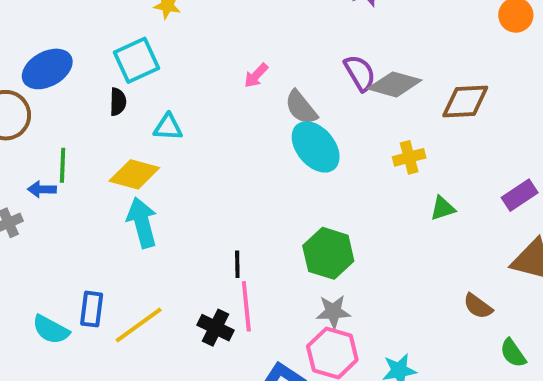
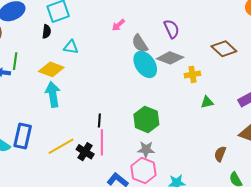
gray diamond: (395, 84) -> (170, 58), moved
brown diamond: (465, 102) -> (224, 49), turned 40
brown semicircle: (478, 306) -> (220, 154), turned 70
blue rectangle: (92, 309) -> (23, 136), size x1.4
yellow line: (139, 325) -> (61, 146), moved

